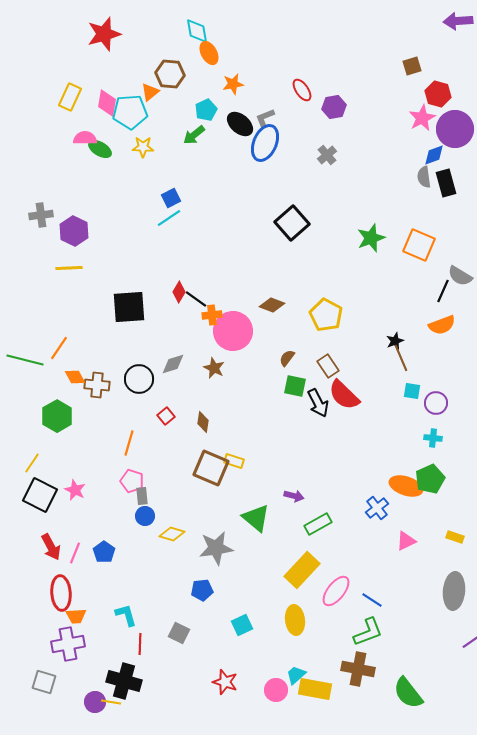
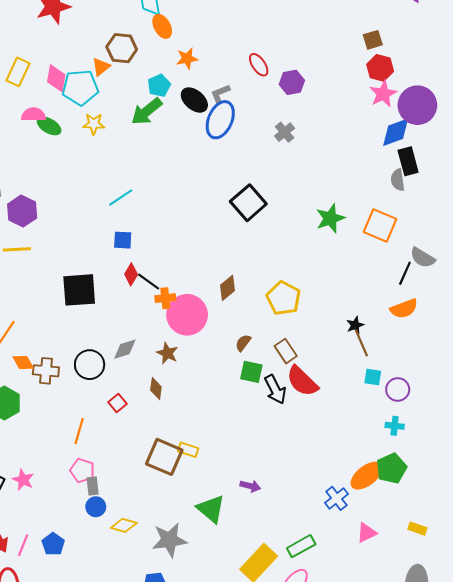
red hexagon: (438, 94) -> (380, 68), moved
green arrow: (194, 135) -> (147, 111), size x1.4
blue diamond: (434, 155) -> (396, 132), size x1.4
gray semicircle: (424, 177) -> (398, 180), moved
blue square: (171, 198) -> (123, 240), moved, turned 30
brown diamond: (272, 305) -> (228, 288), turned -60
brown diamond: (203, 422) -> (156, 388), moved
orange ellipse: (406, 486) -> (367, 476), turned -56
green rectangle: (318, 524) -> (301, 546), moved

